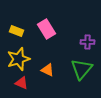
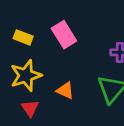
red triangle: (22, 83) -> (30, 108), turned 32

